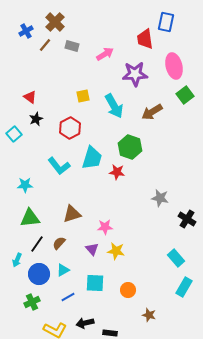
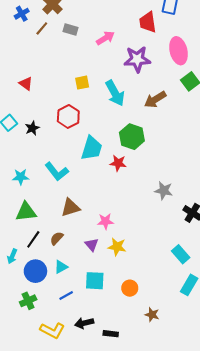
black star: (36, 119) -> (32, 128), moved
cyan L-shape: (59, 166) -> (57, 172), moved

